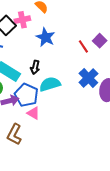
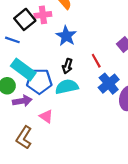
red line: (83, 46) -> (96, 61), moved
black arrow: (35, 67) -> (67, 66), moved
blue pentagon: (26, 95) -> (39, 81), moved, turned -30

